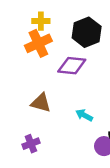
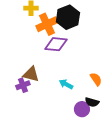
orange cross: (38, 43) -> (47, 24), moved
purple cross: (31, 144) -> (23, 85), moved

